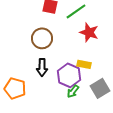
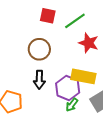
yellow rectangle: (84, 64) -> (83, 76), size x1.6

